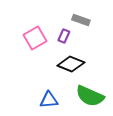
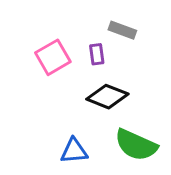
purple rectangle: (64, 36) -> (97, 54), turned -32

